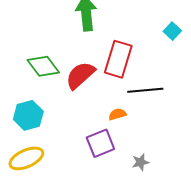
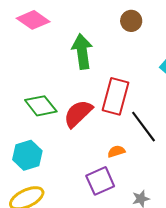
black line: (145, 90) -> (144, 127), turned 60

